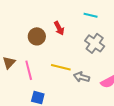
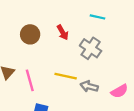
brown circle: (37, 36) -> (30, 34), moved
gray cross: (95, 43) -> (91, 48), moved

